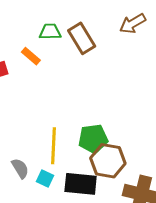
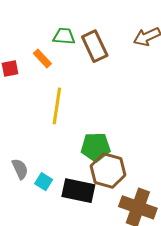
yellow line: (54, 146) -> (57, 106), moved

